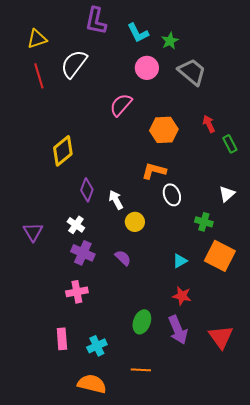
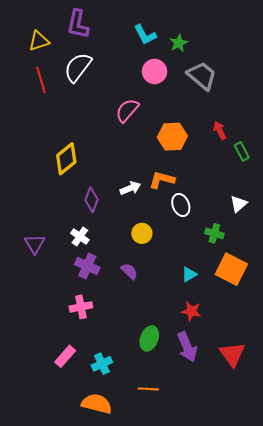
purple L-shape: (96, 21) -> (78, 24), moved
white arrow: (116, 200) -> (130, 188), moved, turned 96
pink rectangle: (62, 339) -> (65, 356), turned 45

